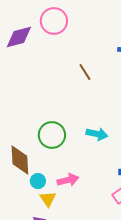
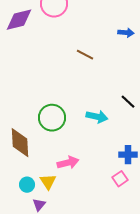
brown line: (85, 72) -> (85, 55), turned -30
cyan circle: (38, 181) -> (27, 185), moved

